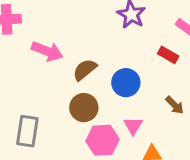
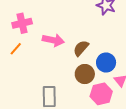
blue circle: (126, 83) -> (106, 62), moved

